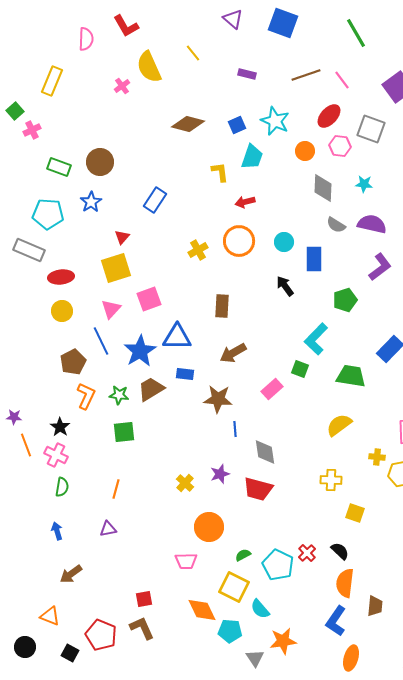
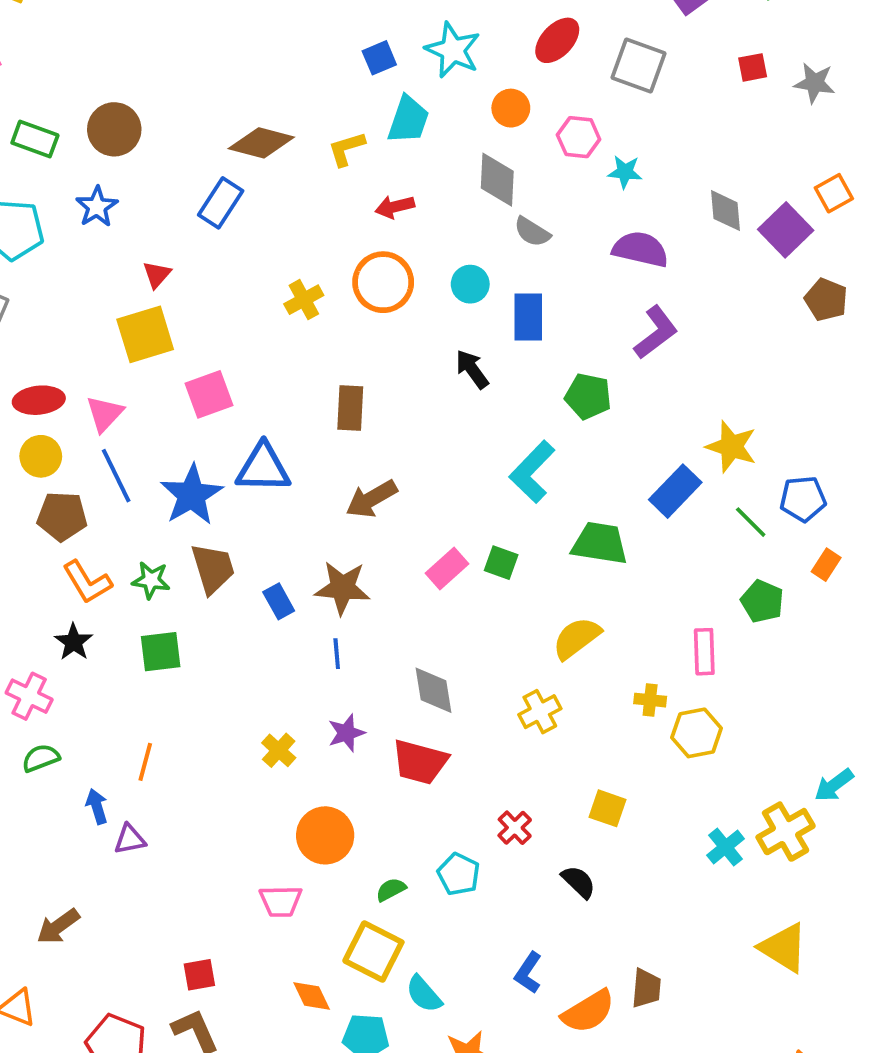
brown diamond: (188, 124) -> (261, 143), moved
pink hexagon: (340, 146) -> (579, 137), moved
yellow L-shape: (220, 172) -> (346, 149), turned -100
gray diamond: (323, 188) -> (497, 180), moved
gray semicircle: (336, 225) -> (532, 232), moved
red ellipse: (61, 277) -> (39, 400), moved
green pentagon: (345, 300) -> (588, 396), turned 30
pink triangle: (111, 309) -> (105, 414), moved
yellow circle: (62, 311) -> (41, 456), moved
brown pentagon: (73, 362) -> (62, 516), turned 30
green square: (300, 369) -> (501, 563), moved
blue rectangle: (185, 374) -> (279, 601), moved, turned 54
brown trapezoid: (151, 389) -> (213, 568), turned 104
orange L-shape: (86, 396) -> (87, 582), turned 124
black star: (60, 427) -> (74, 642), moved
blue line: (235, 429) -> (337, 654), moved
yellow cross: (331, 480) -> (540, 712), moved, turned -30
green semicircle: (62, 487) -> (41, 758), turned -120
blue arrow: (57, 531) -> (97, 806), moved
red cross: (307, 553) -> (515, 828), moved
cyan pentagon: (278, 565) -> (459, 874), moved, size x0.7
orange semicircle: (345, 583) -> (588, 1011), moved, turned -128
orange diamond: (202, 610) -> (312, 996), size x0.7
blue L-shape: (336, 621) -> (528, 973), moved, size x0.7

